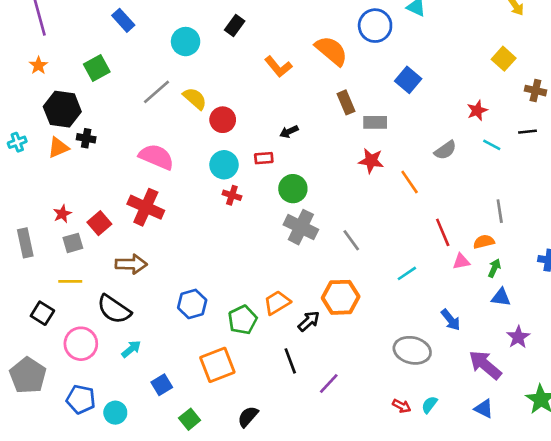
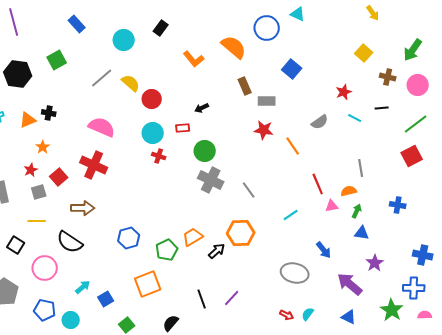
orange star: (38, 65) -> (43, 147), moved
black hexagon: (62, 109) -> (18, 74), moved
cyan arrow: (131, 349) -> (83, 287), moved
black line: (290, 361) -> (202, 299), moved

